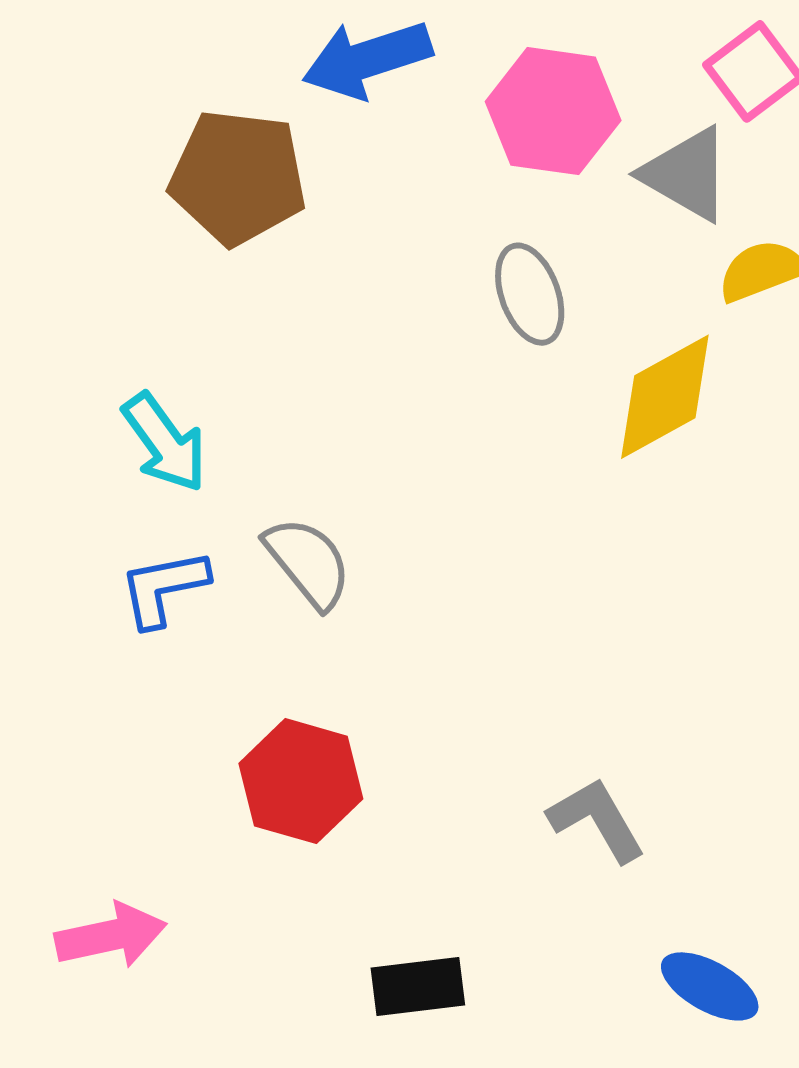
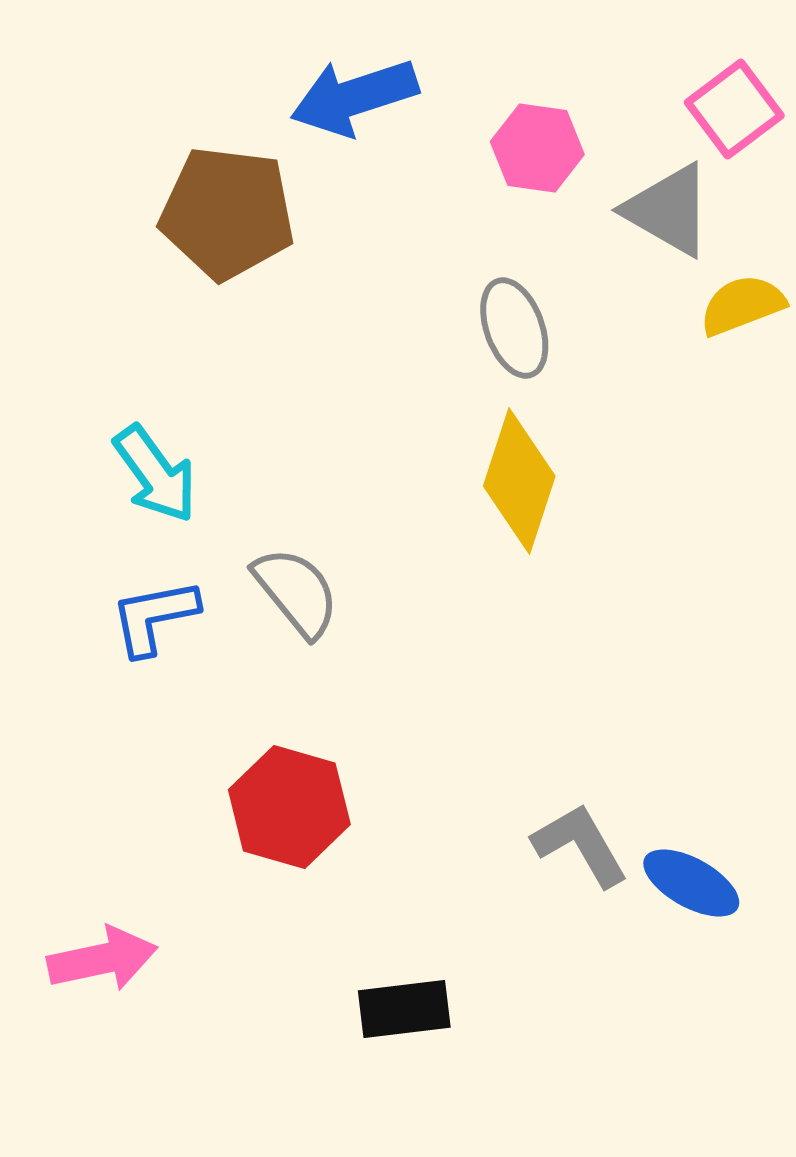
pink hexagon: (553, 111) -> (537, 148), size x0.7
yellow diamond: (665, 397) -> (519, 481), moved, turned -43
blue ellipse: (710, 986) -> (691, 883), moved

